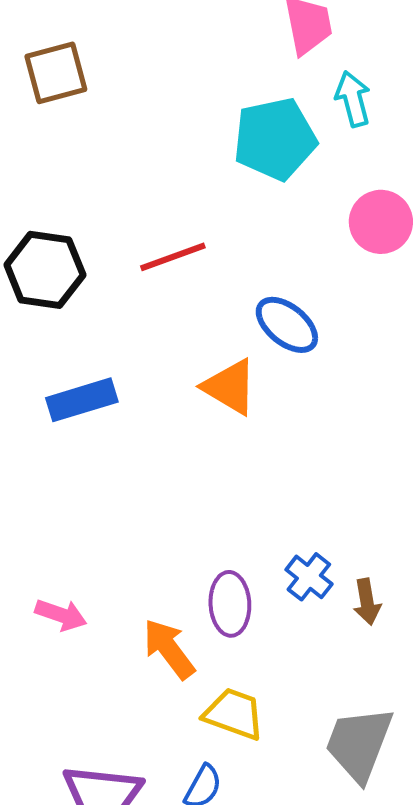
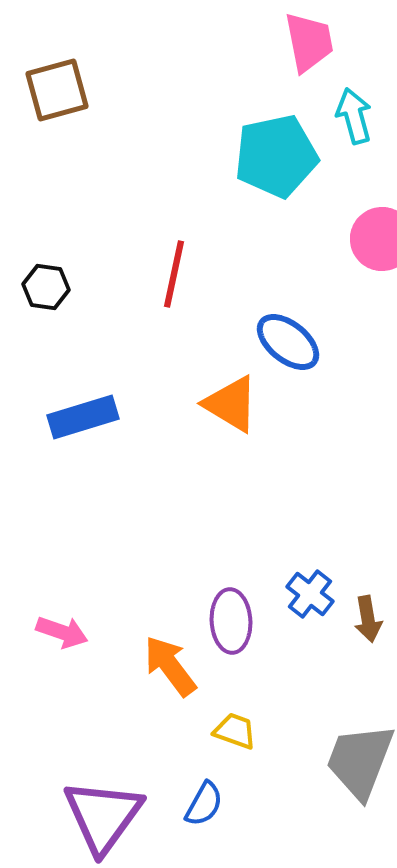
red line: (173, 257) -> (174, 274), turned -58
black hexagon: (45, 270) -> (46, 287), size x0.6
yellow trapezoid: (234, 714) -> (235, 731), size x0.7

